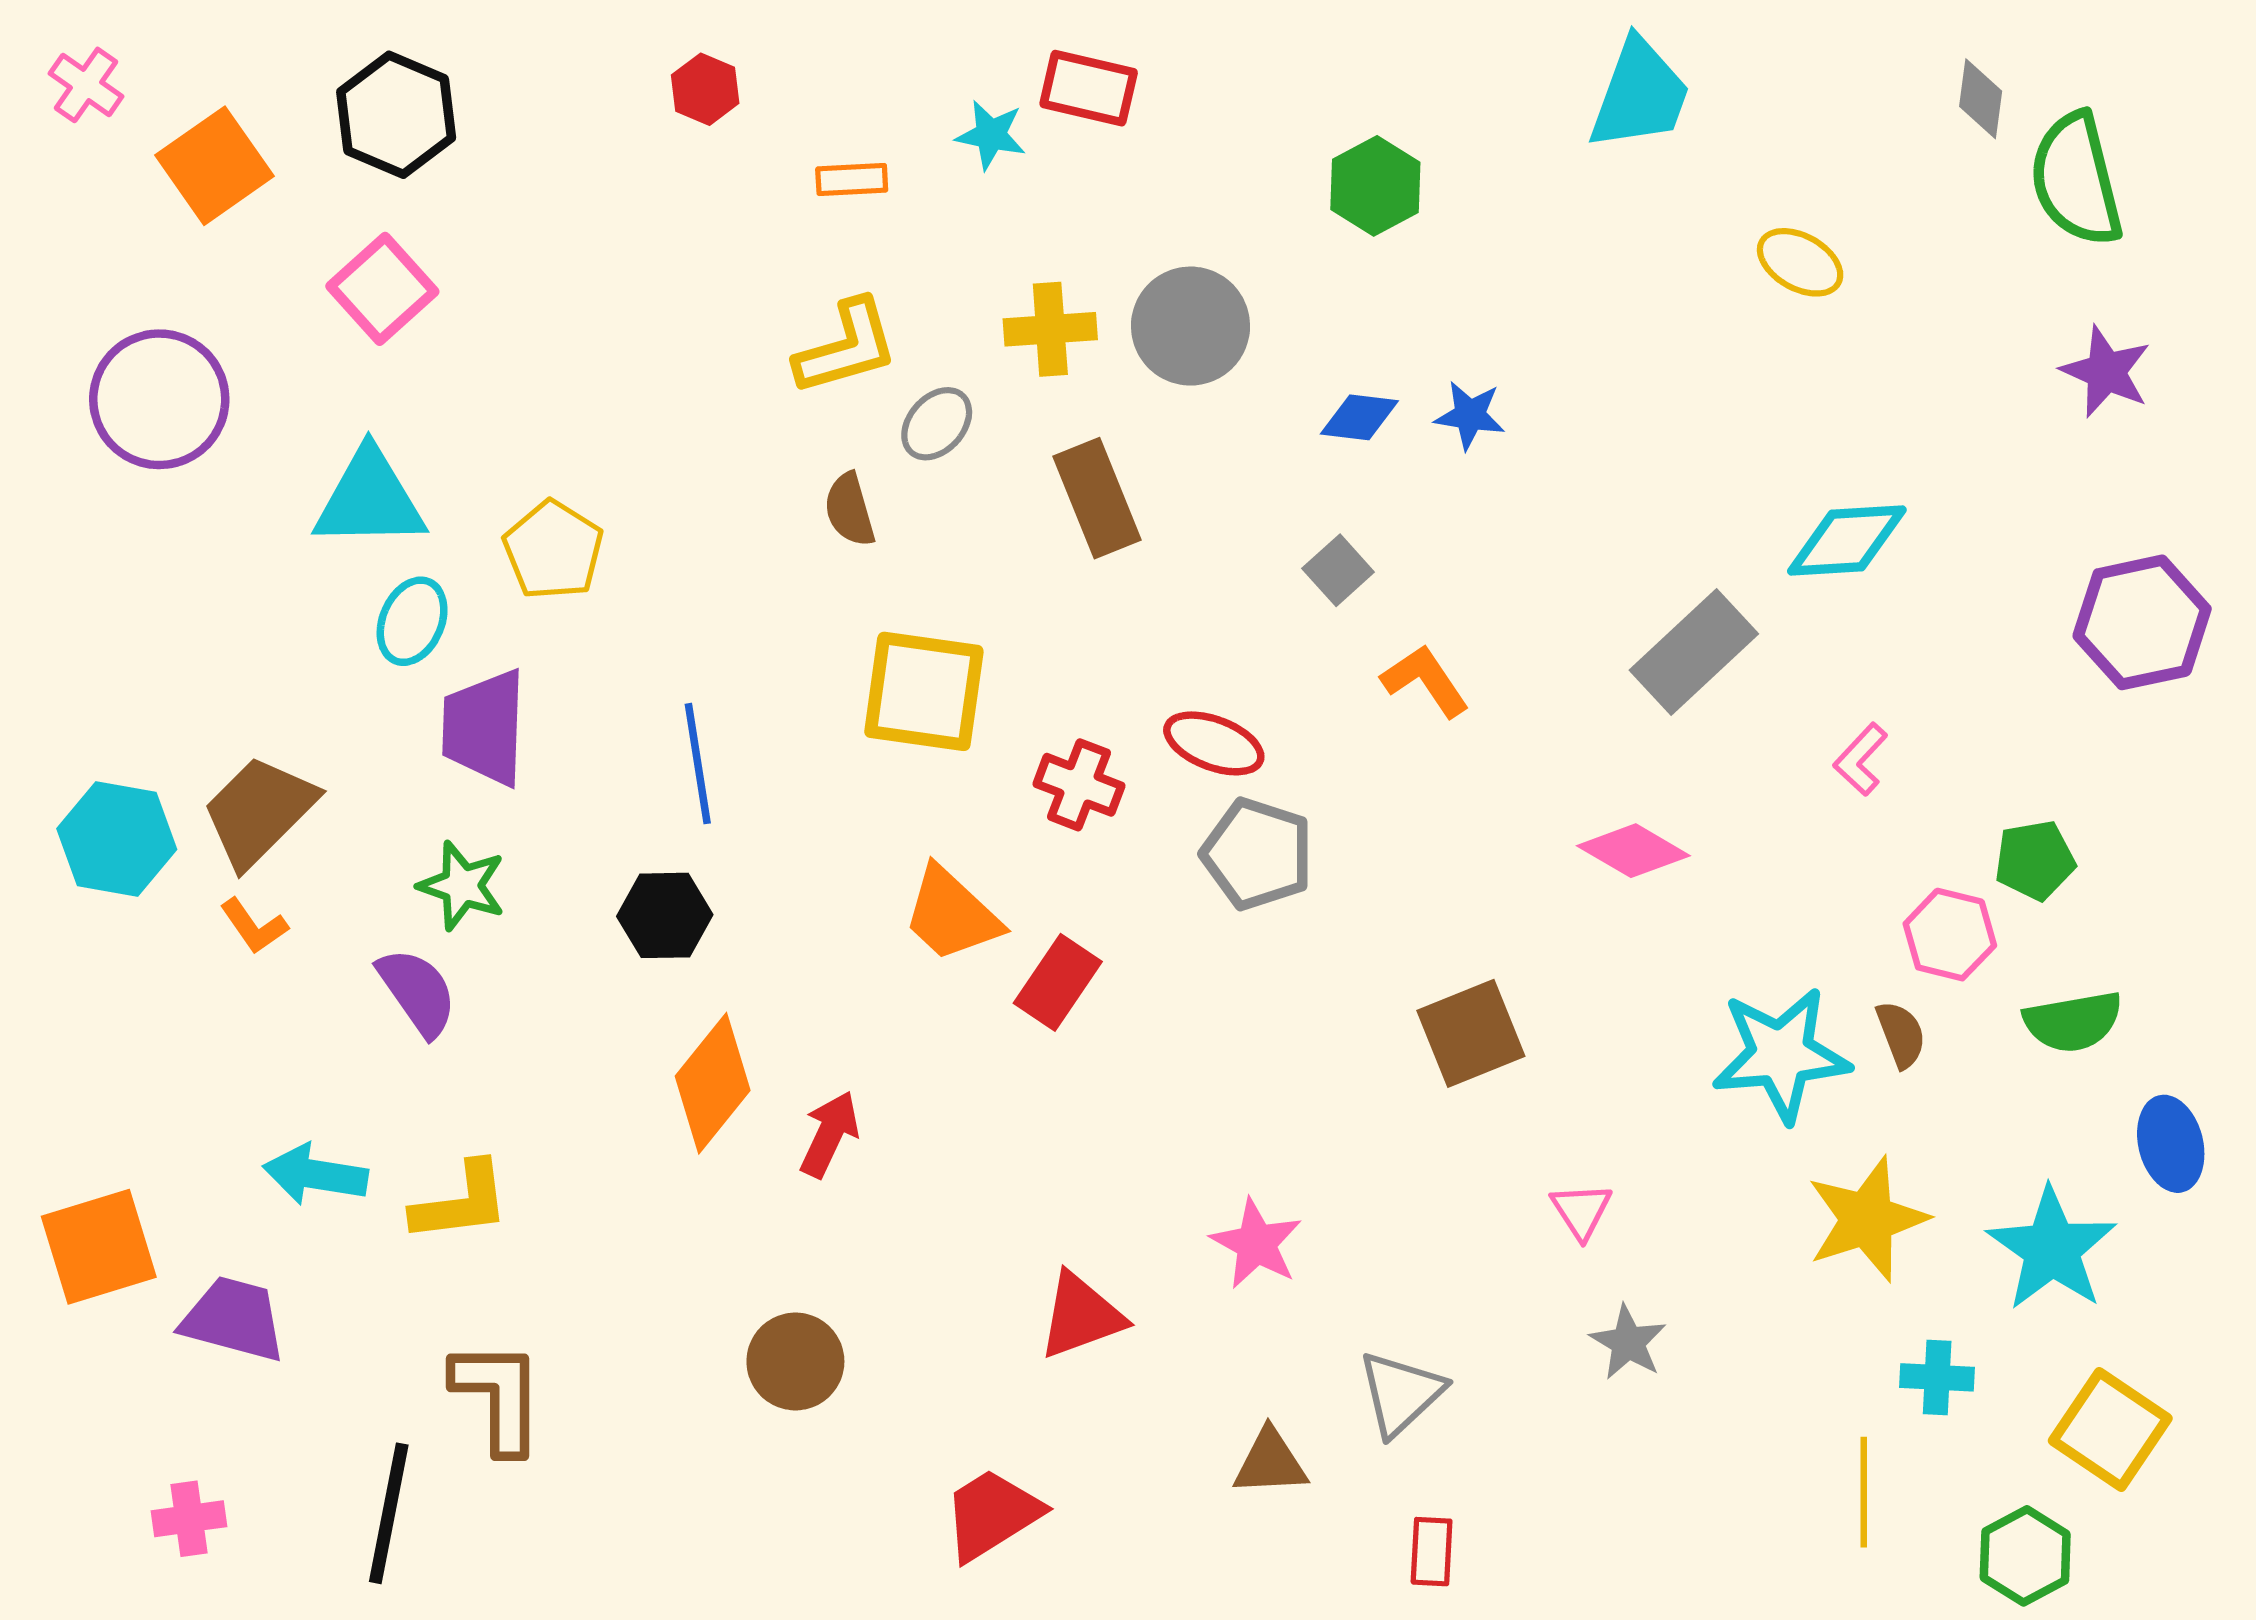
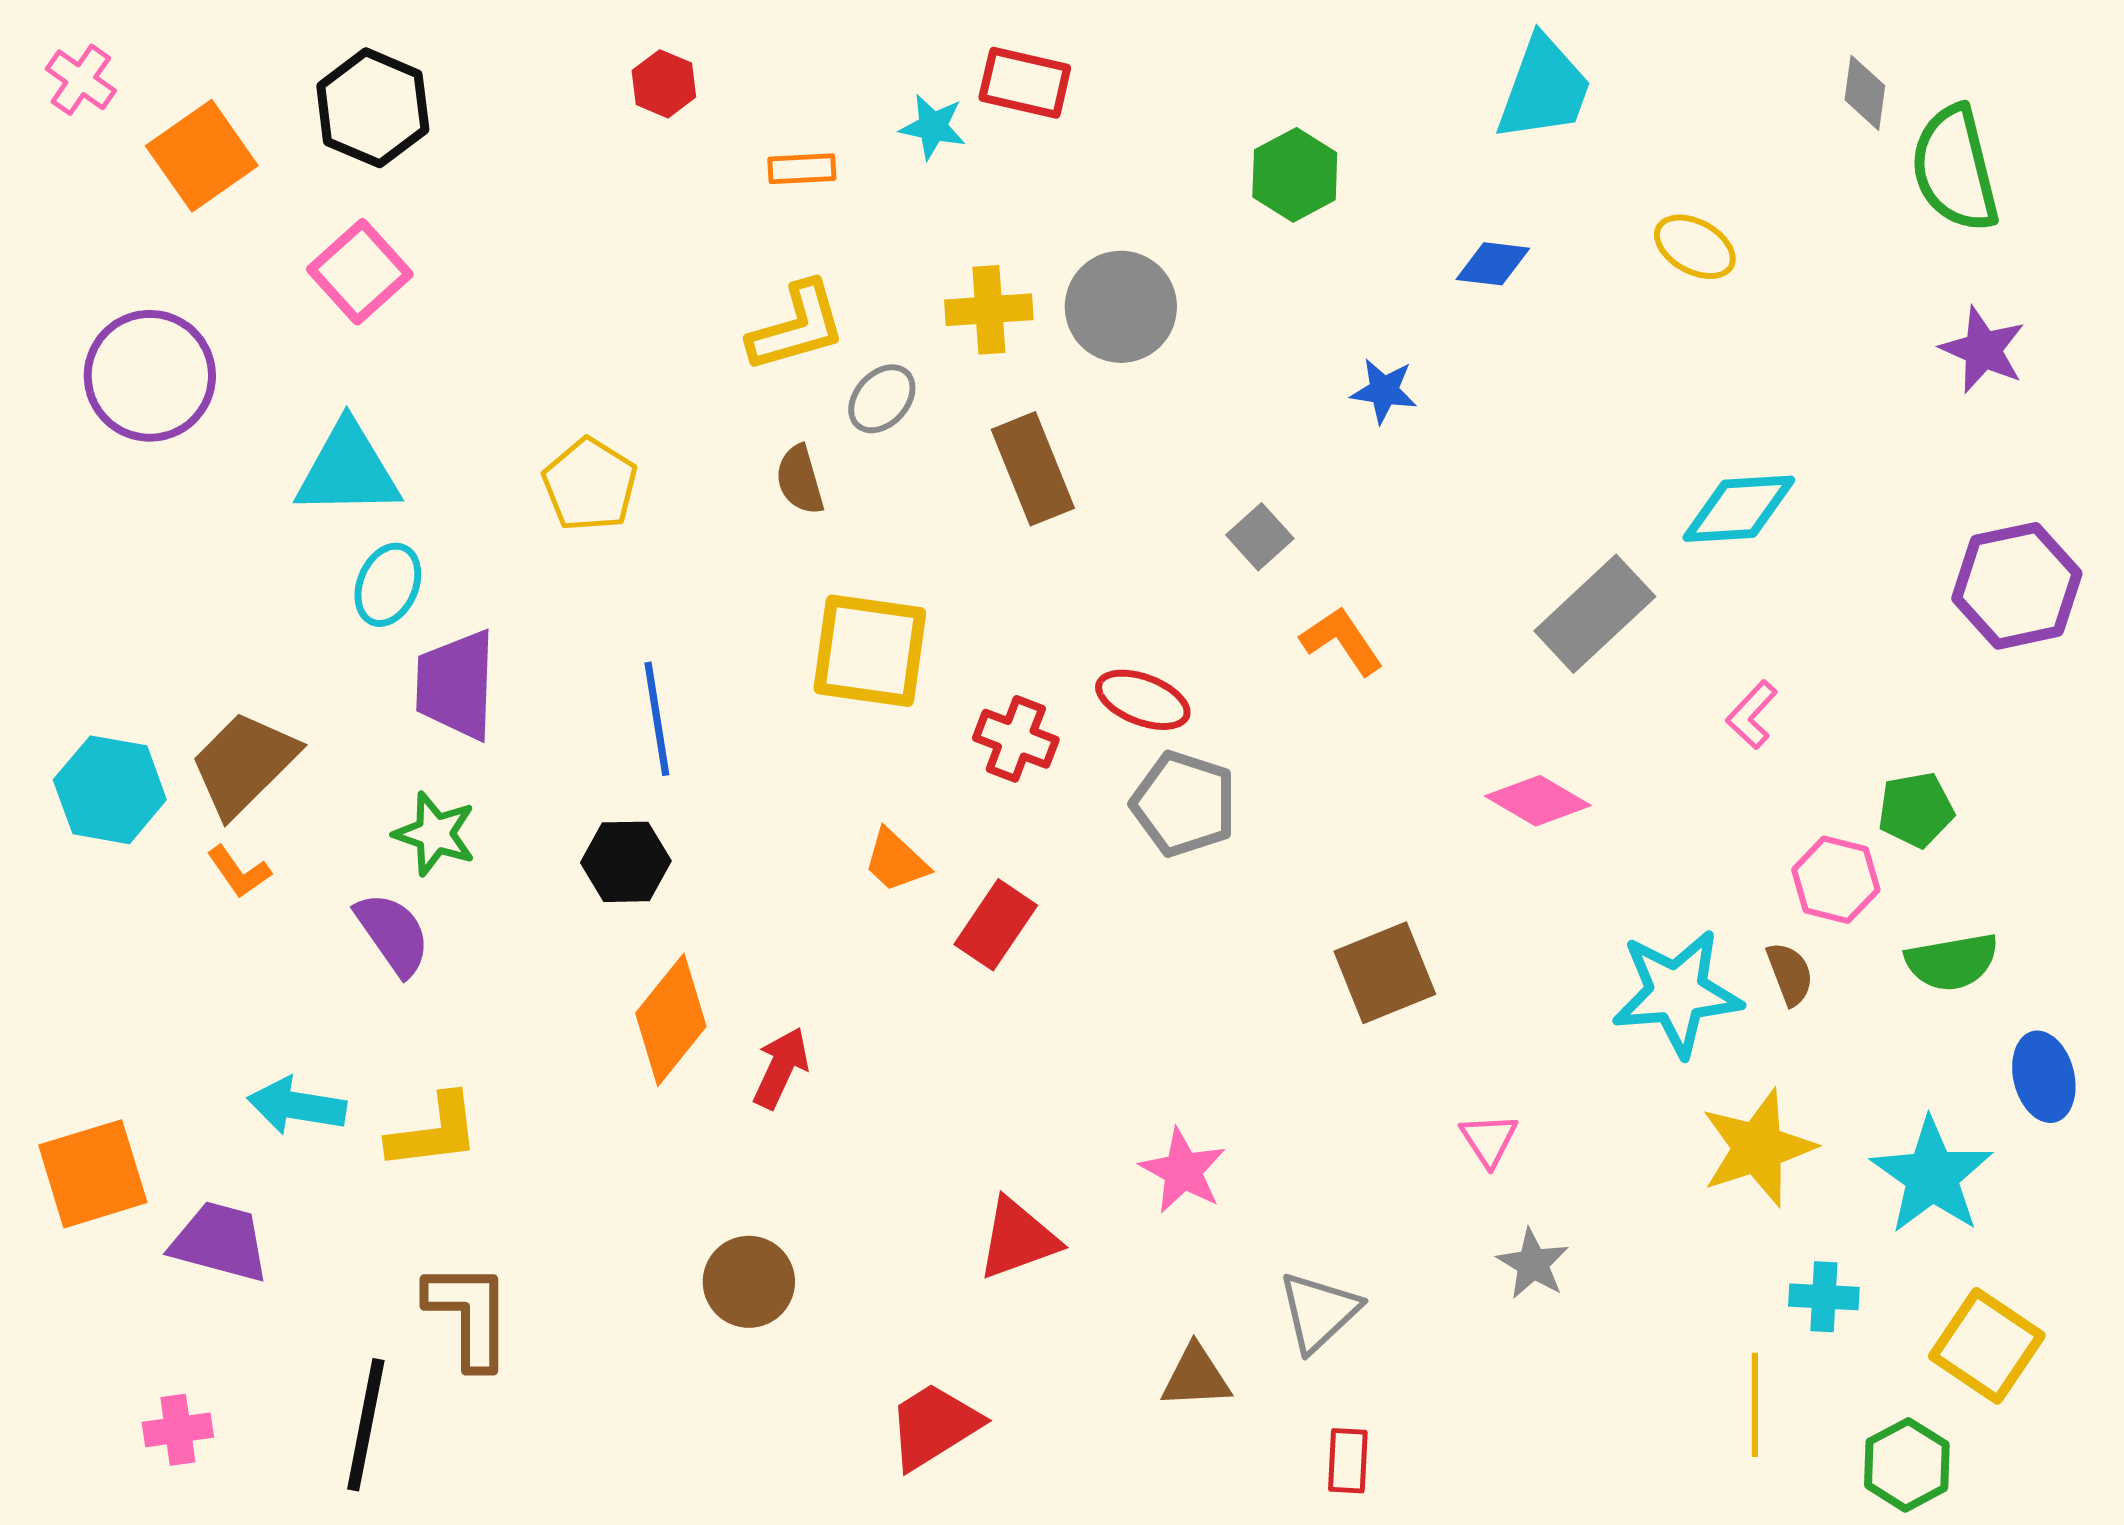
blue diamond: (1359, 417) -> (1493, 264), moved
yellow pentagon: (553, 550) -> (590, 485), moved
orange trapezoid: (952, 914) -> (896, 861), size x0.7

